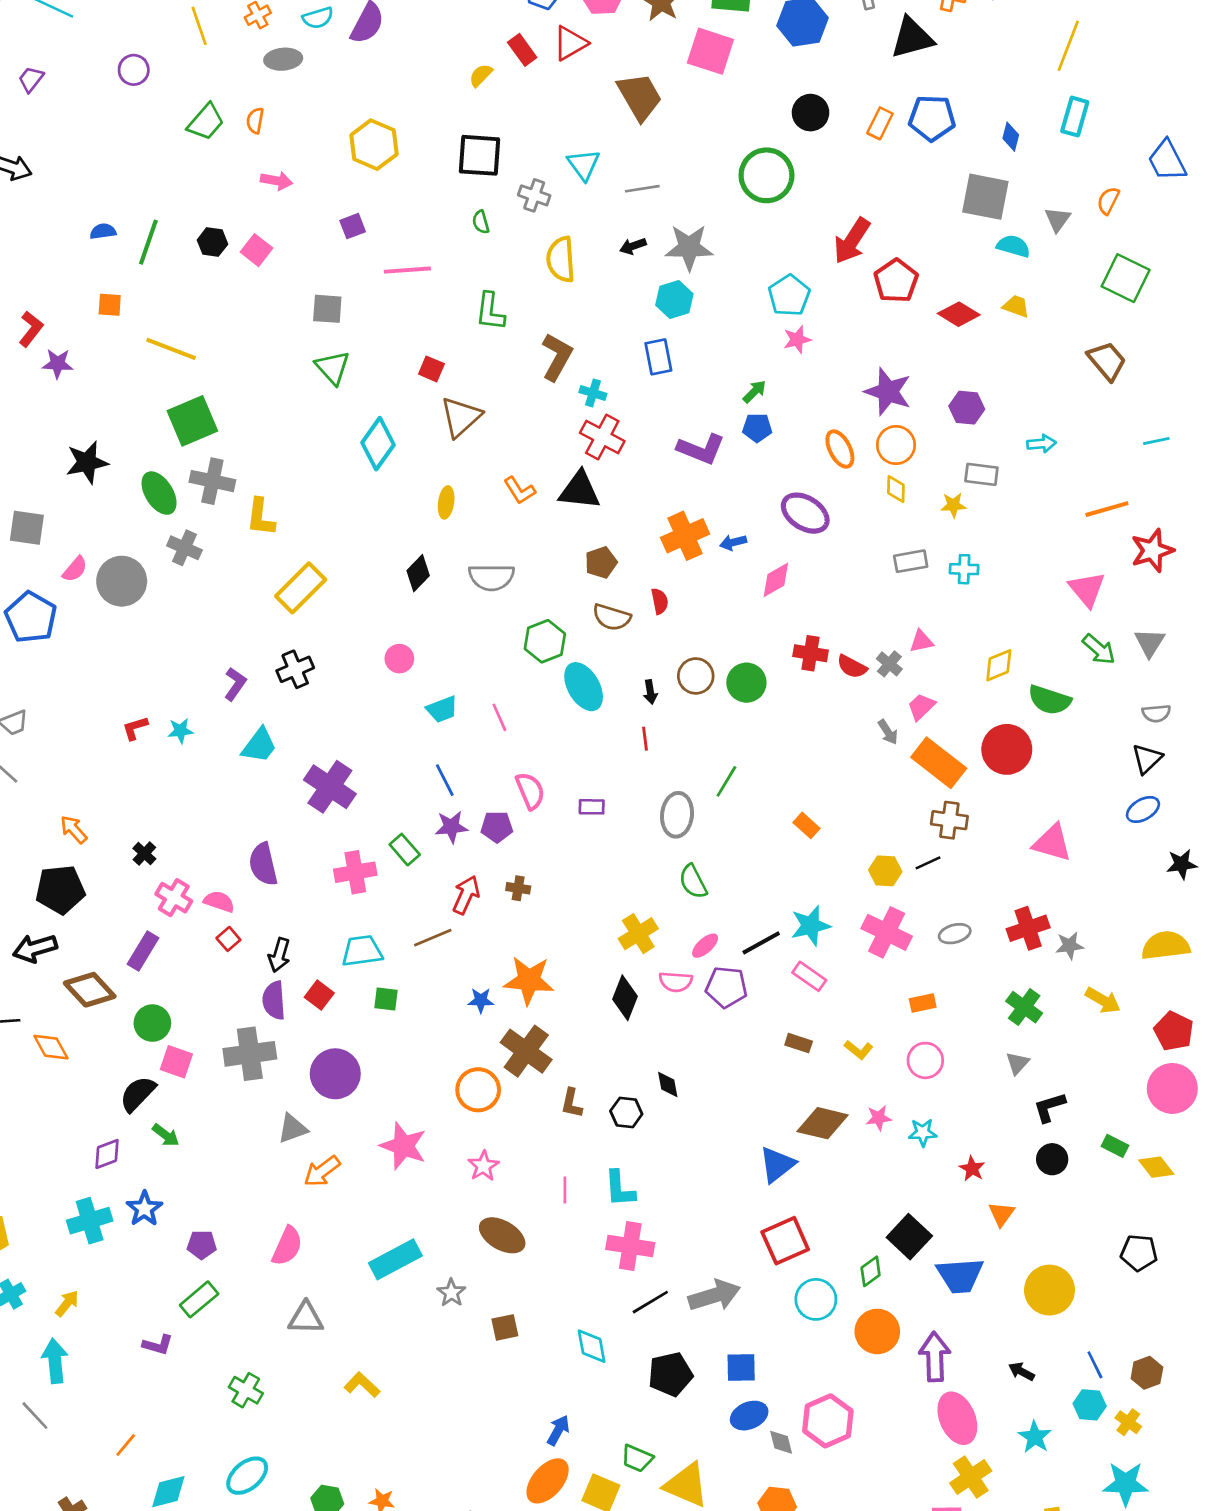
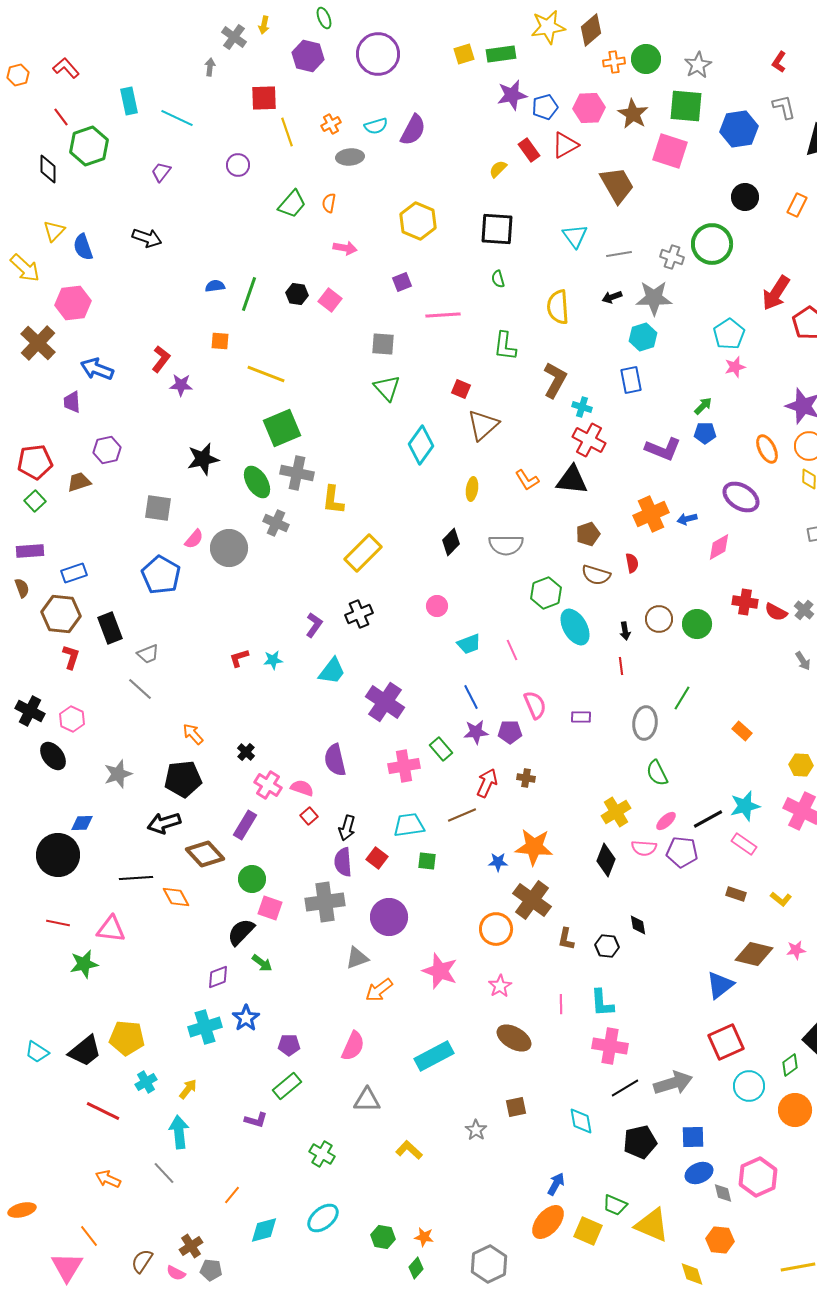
gray cross: (534, 195) -> (672, 257), moved
gray star: (451, 1293) -> (476, 1130), moved

